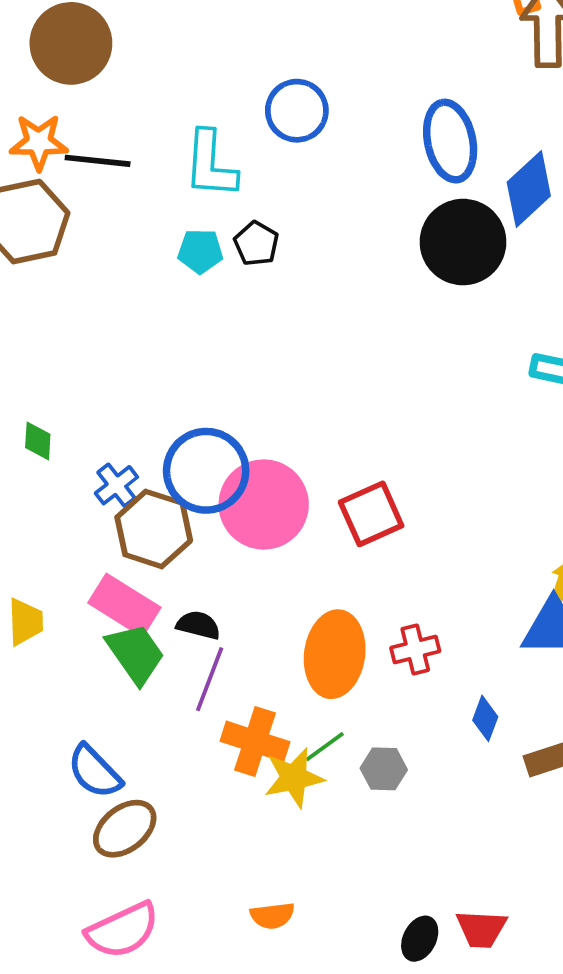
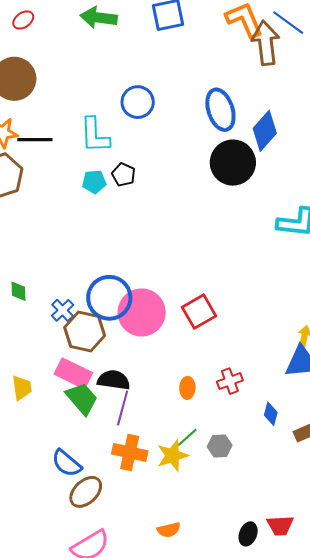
black semicircle: (198, 625) -> (114, 380), size x1.4
orange ellipse: (335, 654) -> (187, 388), size x0.5
orange cross: (255, 741) -> (130, 452), moved

